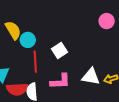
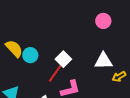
red line: (35, 62) -> (56, 72), moved, turned 50
white triangle: (91, 76) -> (104, 61), moved

